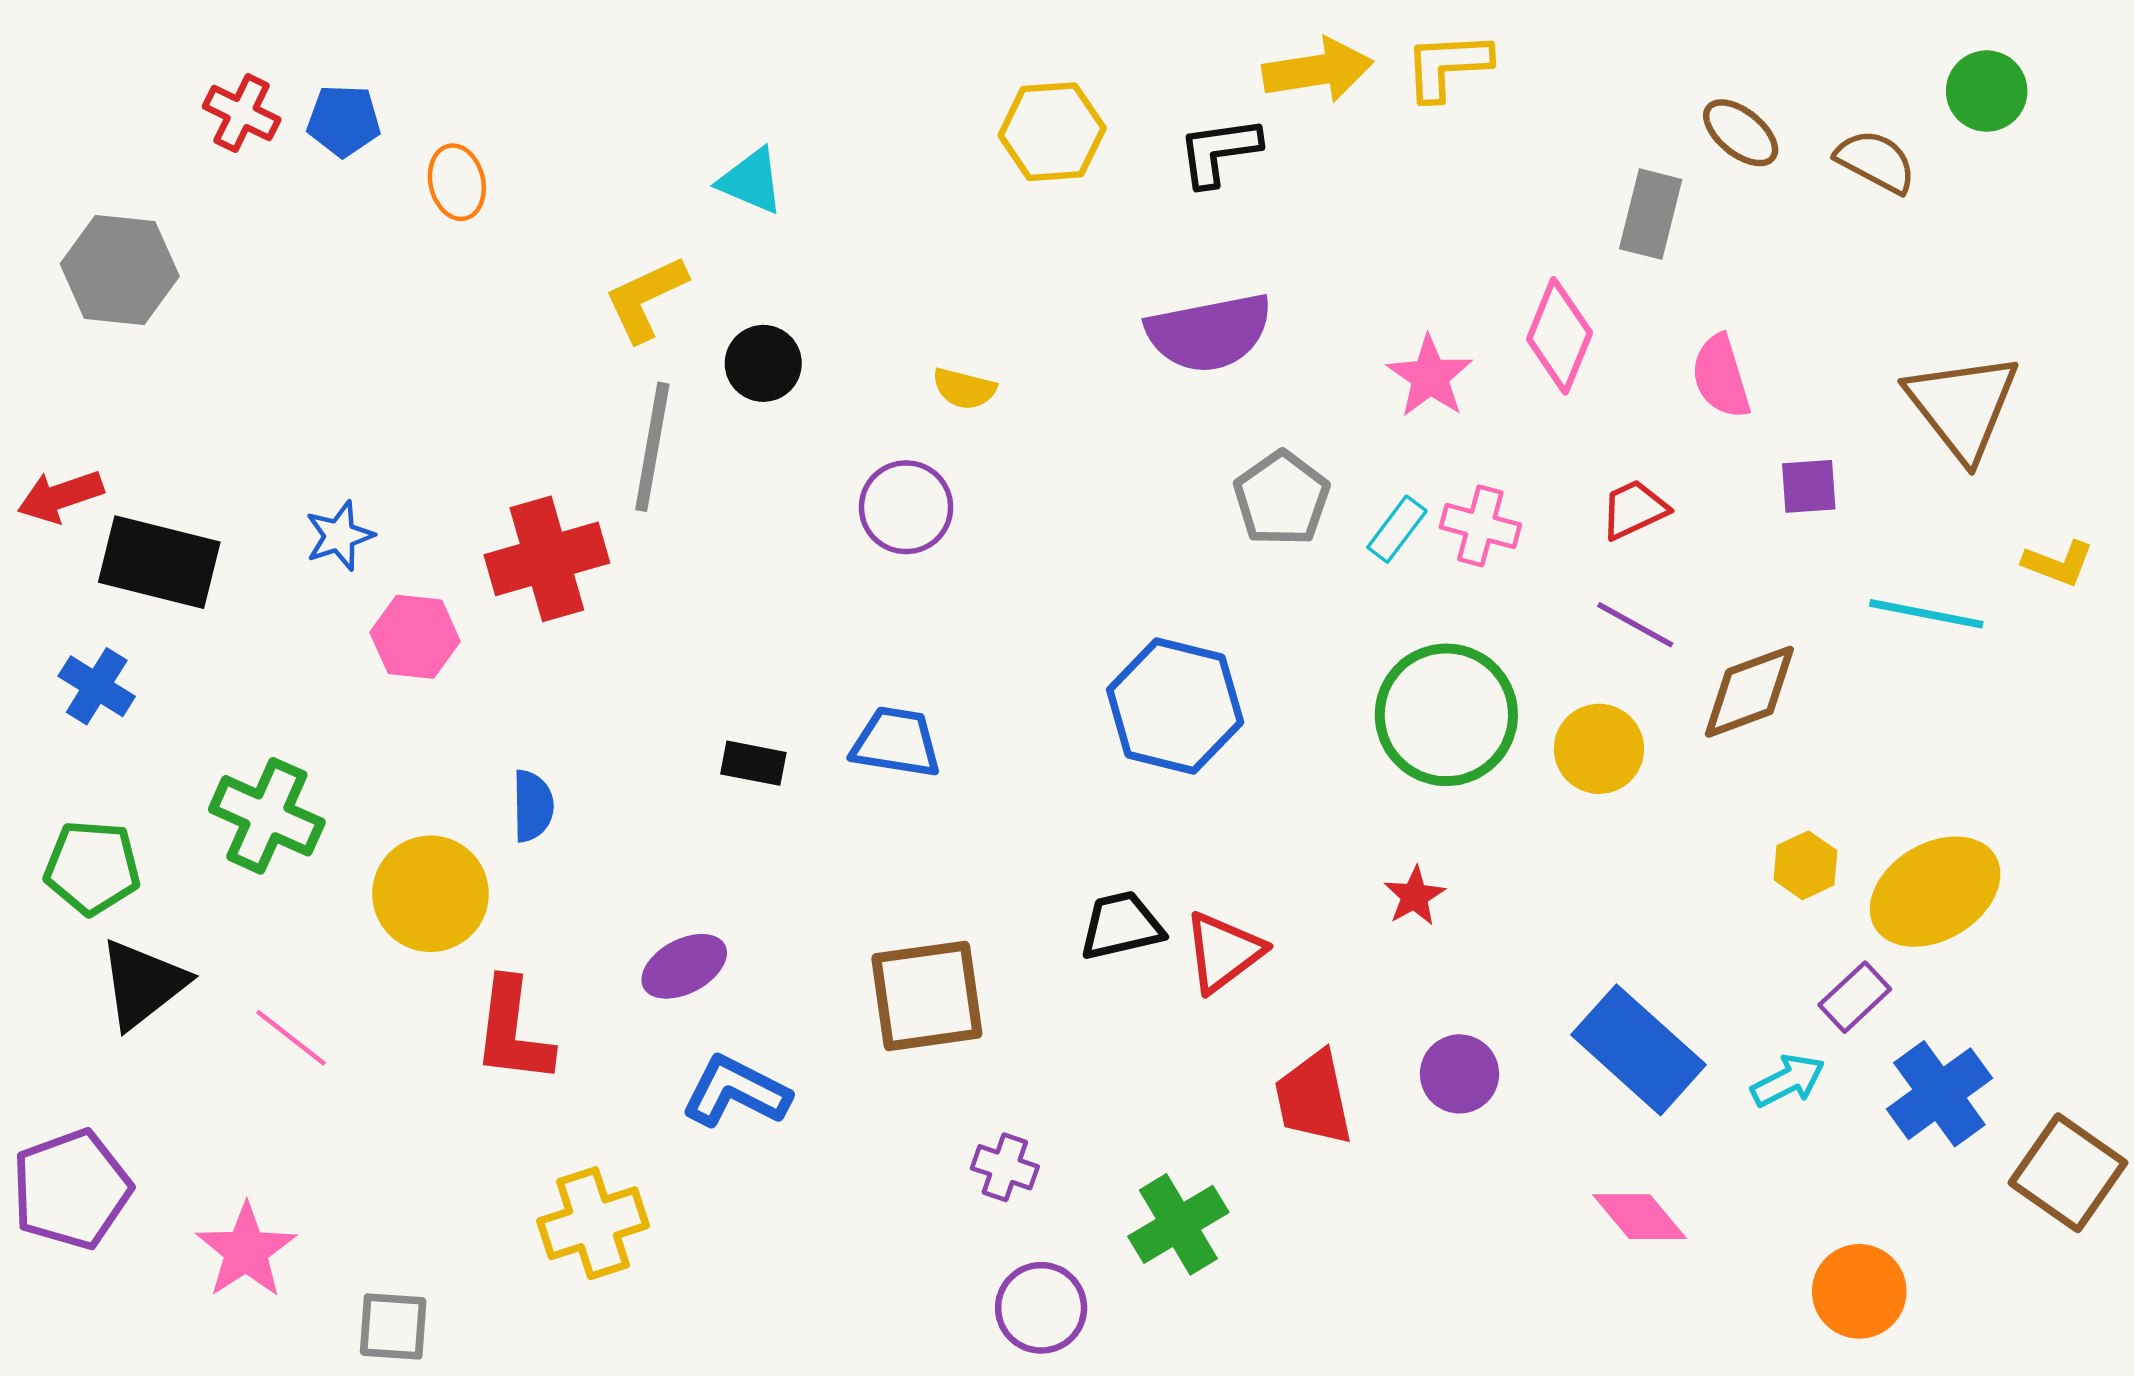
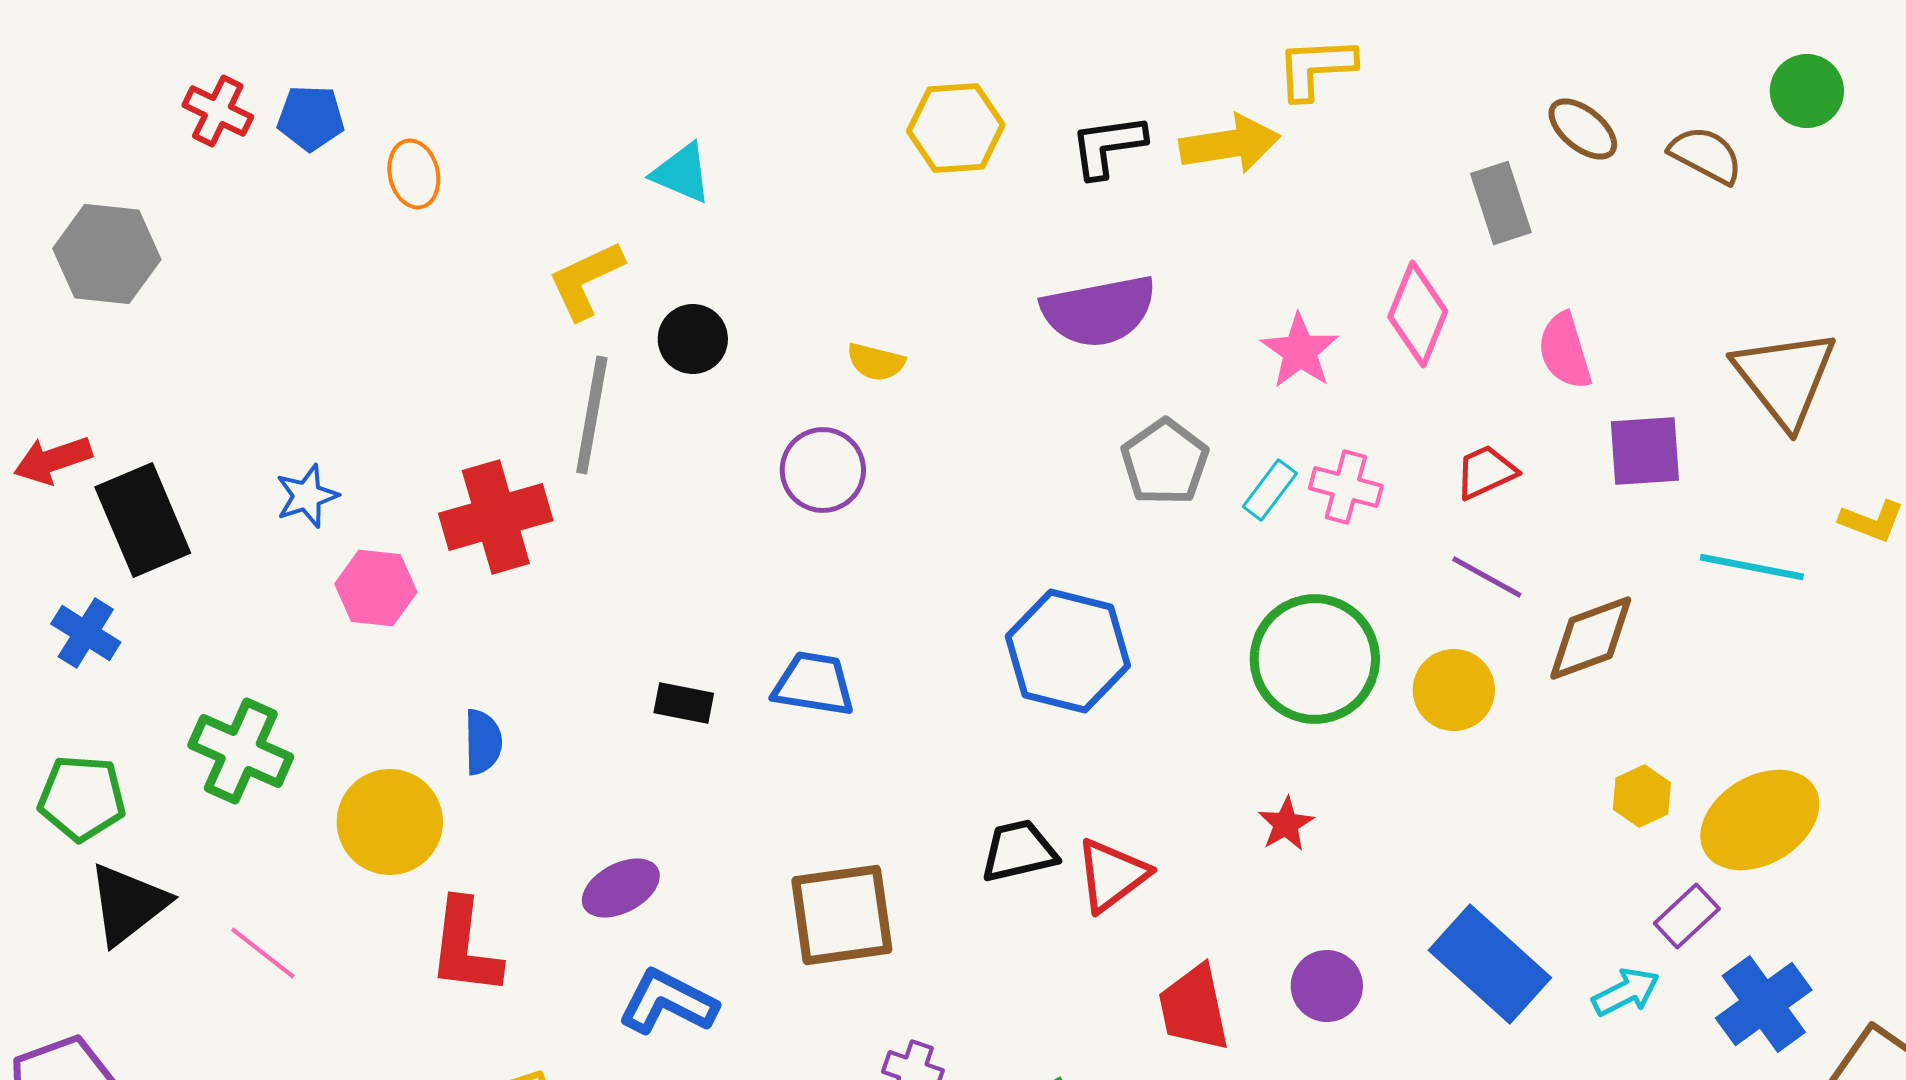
yellow arrow: (1318, 70) -> (1230, 144), moved
gray rectangle: (1651, 214) -> (1501, 203), turned -32
purple square: (1809, 486) -> (1645, 451), size x1.4
black rectangle: (159, 562) -> (143, 520), turned 53

